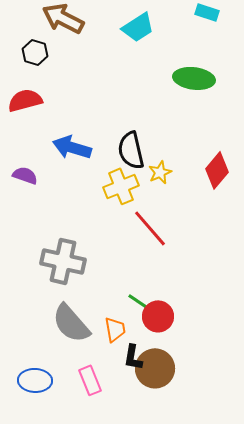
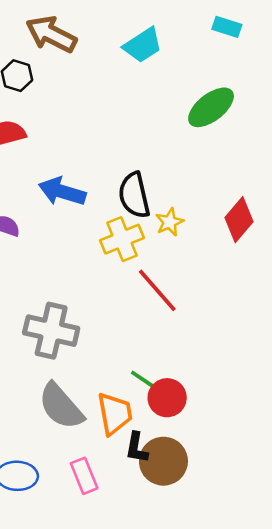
green ellipse: (194, 78) -> (211, 107), turned -45
orange trapezoid: (115, 329) -> (115, 414), size x1.4

